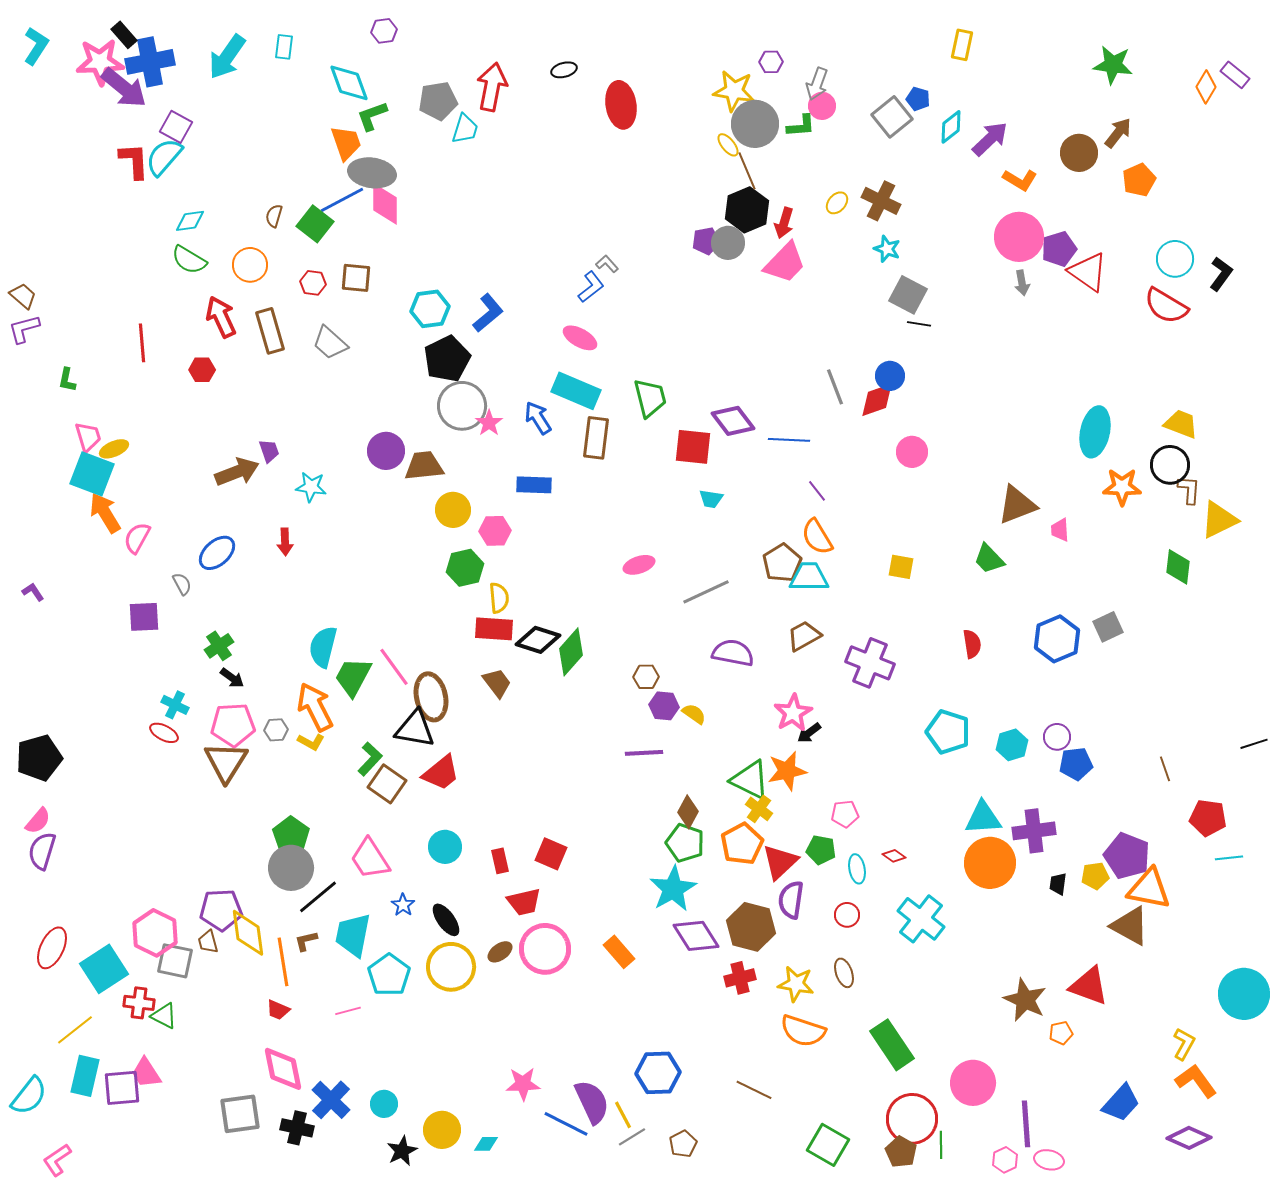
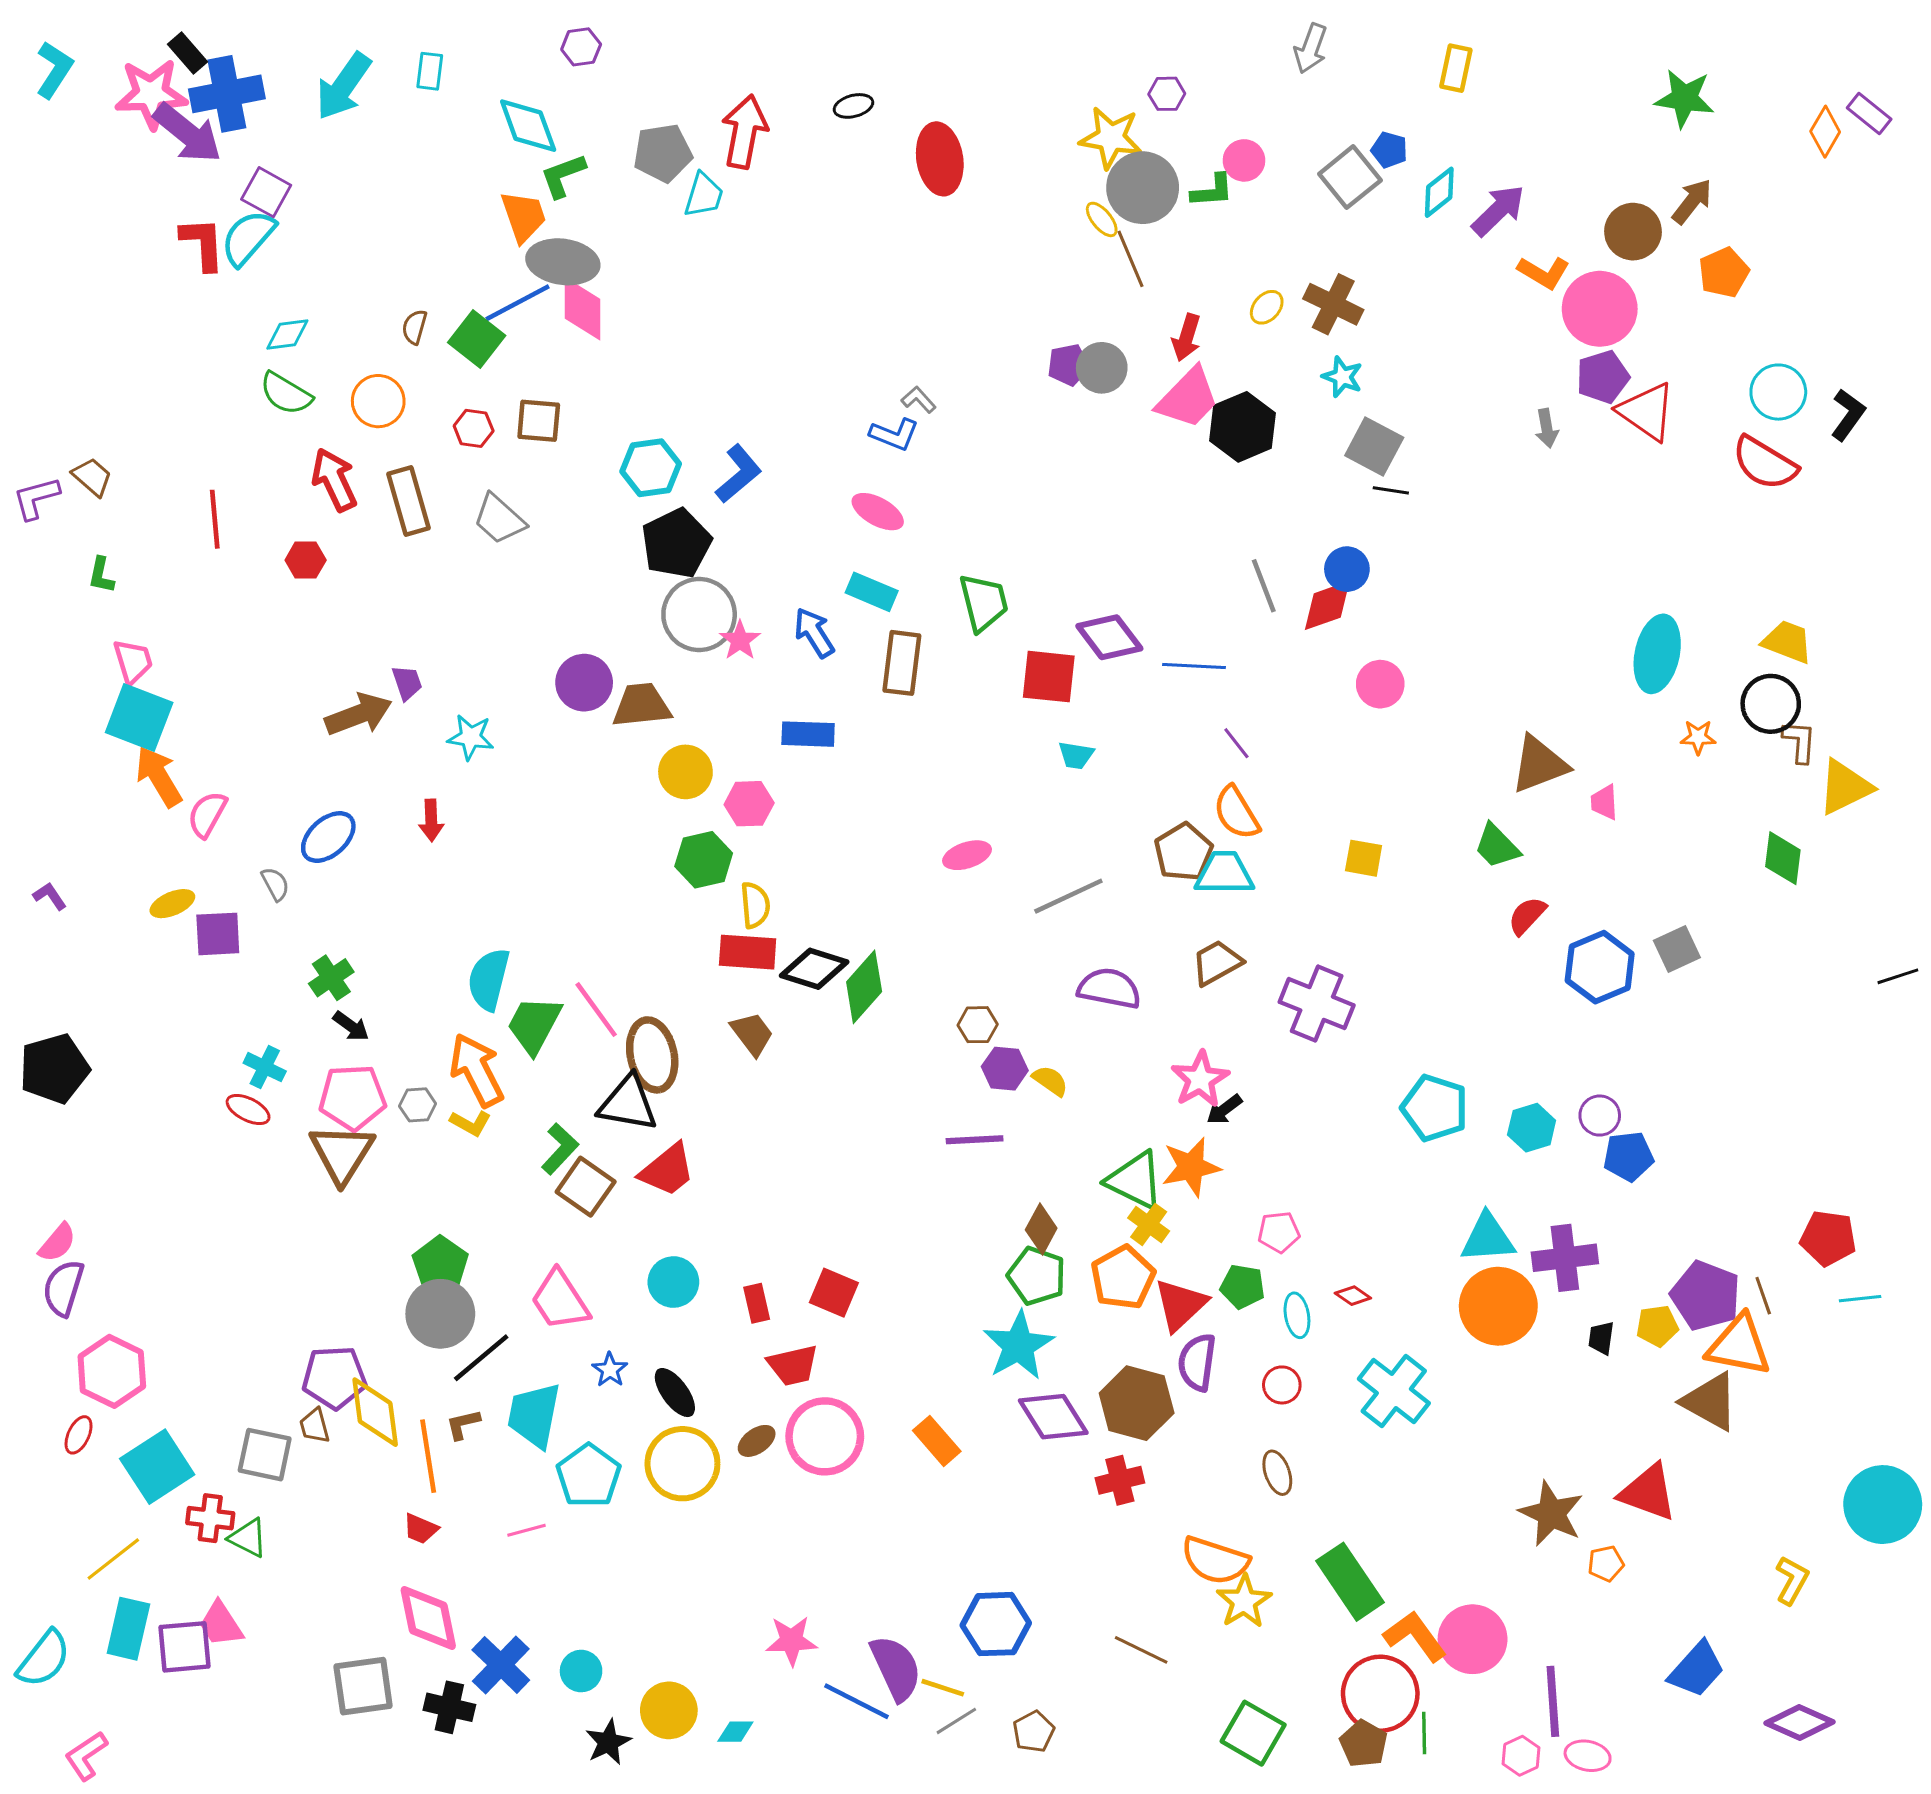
gray arrow: (817, 84) -> (1311, 48), moved
black hexagon: (747, 210) -> (1242, 427), moved
pink circle: (1019, 237) -> (1600, 309), moved
blue L-shape: (591, 287) -> (894, 434), turned 60
brown trapezoid: (23, 296) -> (92, 477), moved
cyan rectangle: (576, 391) -> (872, 592), size x0.7
yellow ellipse: (114, 449) -> (172, 904), moved
orange star: (1122, 487) -> (1698, 737), size x0.6
red semicircle: (972, 644) -> (1527, 916), moved, turned -128
black line: (1254, 744) -> (1898, 976), moved
black pentagon: (39, 758) -> (54, 1069), moved
brown line: (1165, 769) -> (1763, 1296), moved
pink hexagon: (155, 933) -> (112, 1371), moved
red ellipse: (52, 948) -> (79, 1435), size x0.6
yellow star: (796, 984) -> (1244, 1601), moved, turned 30
orange L-shape: (1196, 1081) -> (1415, 1636), moved
yellow line: (623, 1115) -> (943, 1688), turned -44

